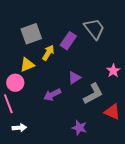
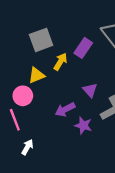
purple triangle: (74, 78) -> (90, 90), turned -40
white arrow: (19, 128) -> (27, 147), turned -56
purple star: (79, 128) -> (83, 125), moved

